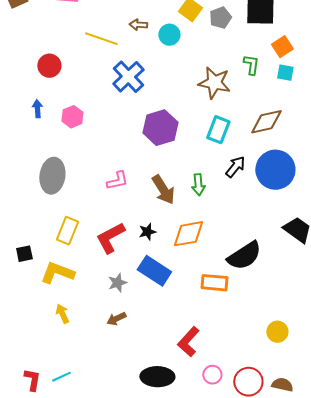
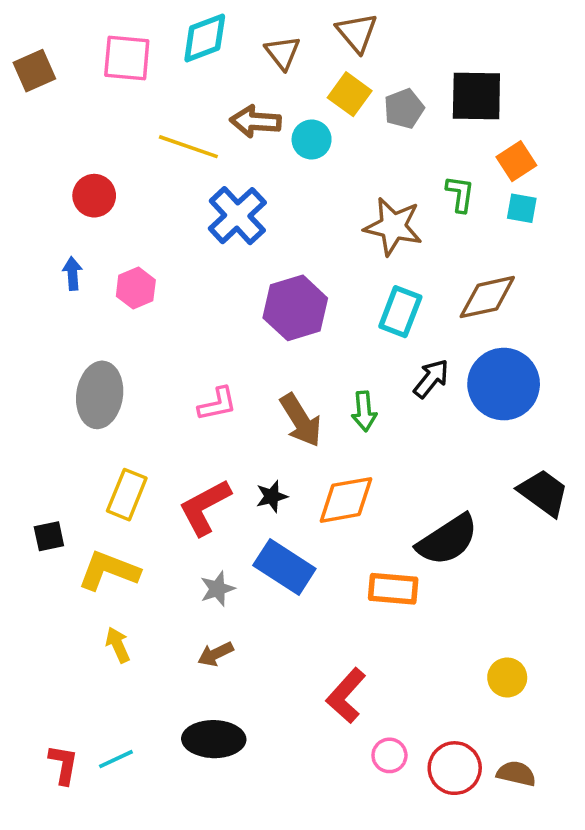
brown arrow: (138, 25) -> (255, 121), size x1.5
black ellipse: (157, 377) -> (214, 739), moved

